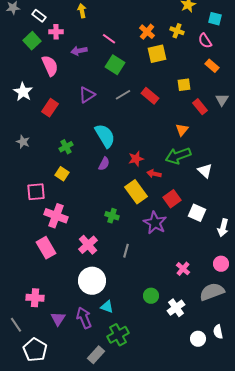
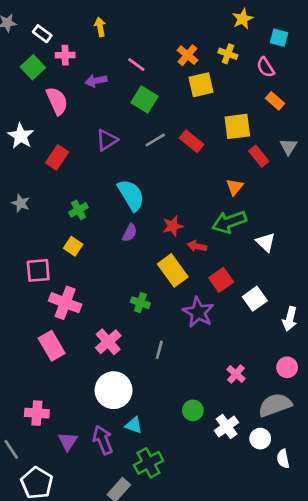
yellow square: (184, 85) -> (237, 126), size x1.5
white square: (197, 213) -> (255, 299), turned 30
white circle: (198, 339) -> (260, 439), moved

